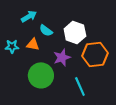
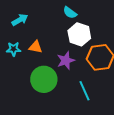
cyan arrow: (29, 16) -> (20, 20), moved
cyan semicircle: (46, 30) -> (70, 13), moved

